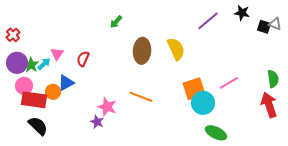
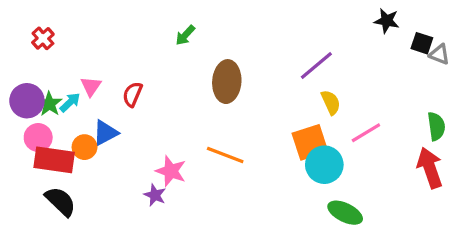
purple line: (208, 21) -> (316, 66), moved
gray triangle: (275, 24) -> (439, 54), moved
red cross: (13, 35) -> (43, 38), moved
yellow semicircle: (176, 49) -> (331, 102), moved, size x0.7

